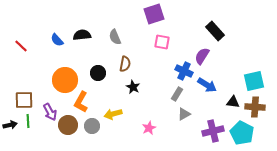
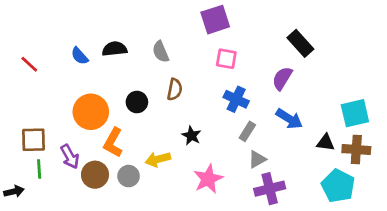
blue cross: (184, 71) -> (236, 99), moved
black star: (133, 87) -> (191, 136), moved
black arrow: (10, 125) -> (14, 191), moved
pink star: (149, 128) -> (208, 179), size x1.5
purple cross: (213, 131) -> (270, 189), moved

